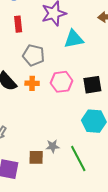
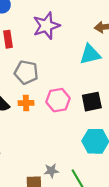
cyan triangle: (74, 39) -> (90, 54), moved

